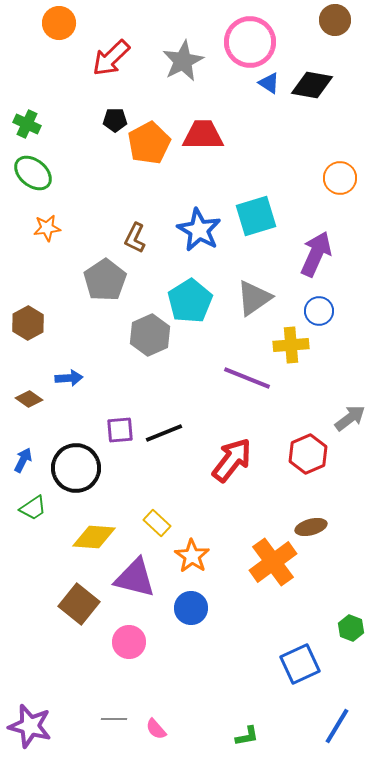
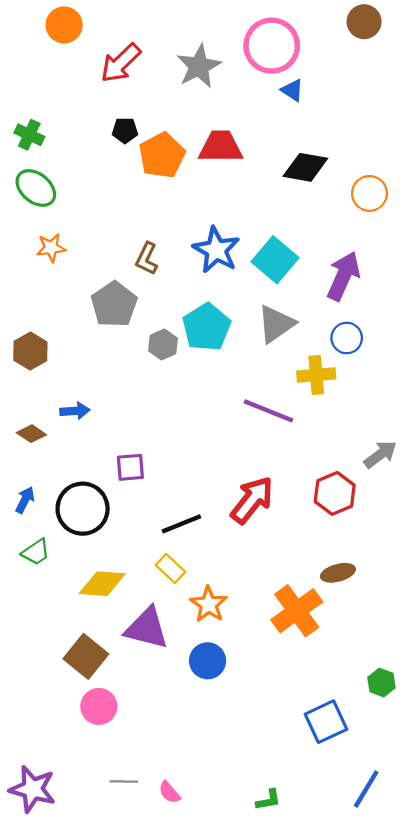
black diamond: (312, 85) -> (305, 167), moved
cyan square: (256, 216) -> (275, 260), moved, turned -33
gray hexagon: (150, 335) -> (163, 345), moved, size x0.7
black line: (164, 433) -> (181, 524), moved
pink circle: (129, 642) -> (99, 706), moved

